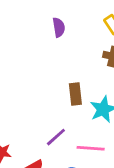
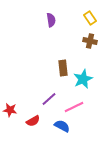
pink line: (91, 148) -> (74, 107), turned -30

